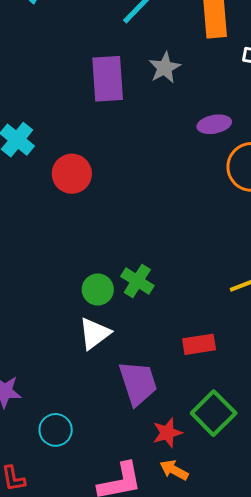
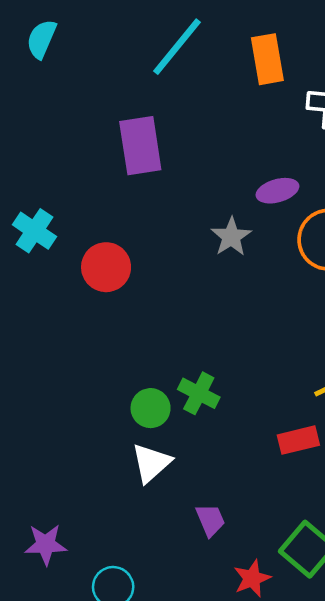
gray star: (165, 68) -> (231, 237), moved
red rectangle: (199, 344) -> (298, 440), moved
purple trapezoid: (138, 383) -> (210, 520), size x0.6

